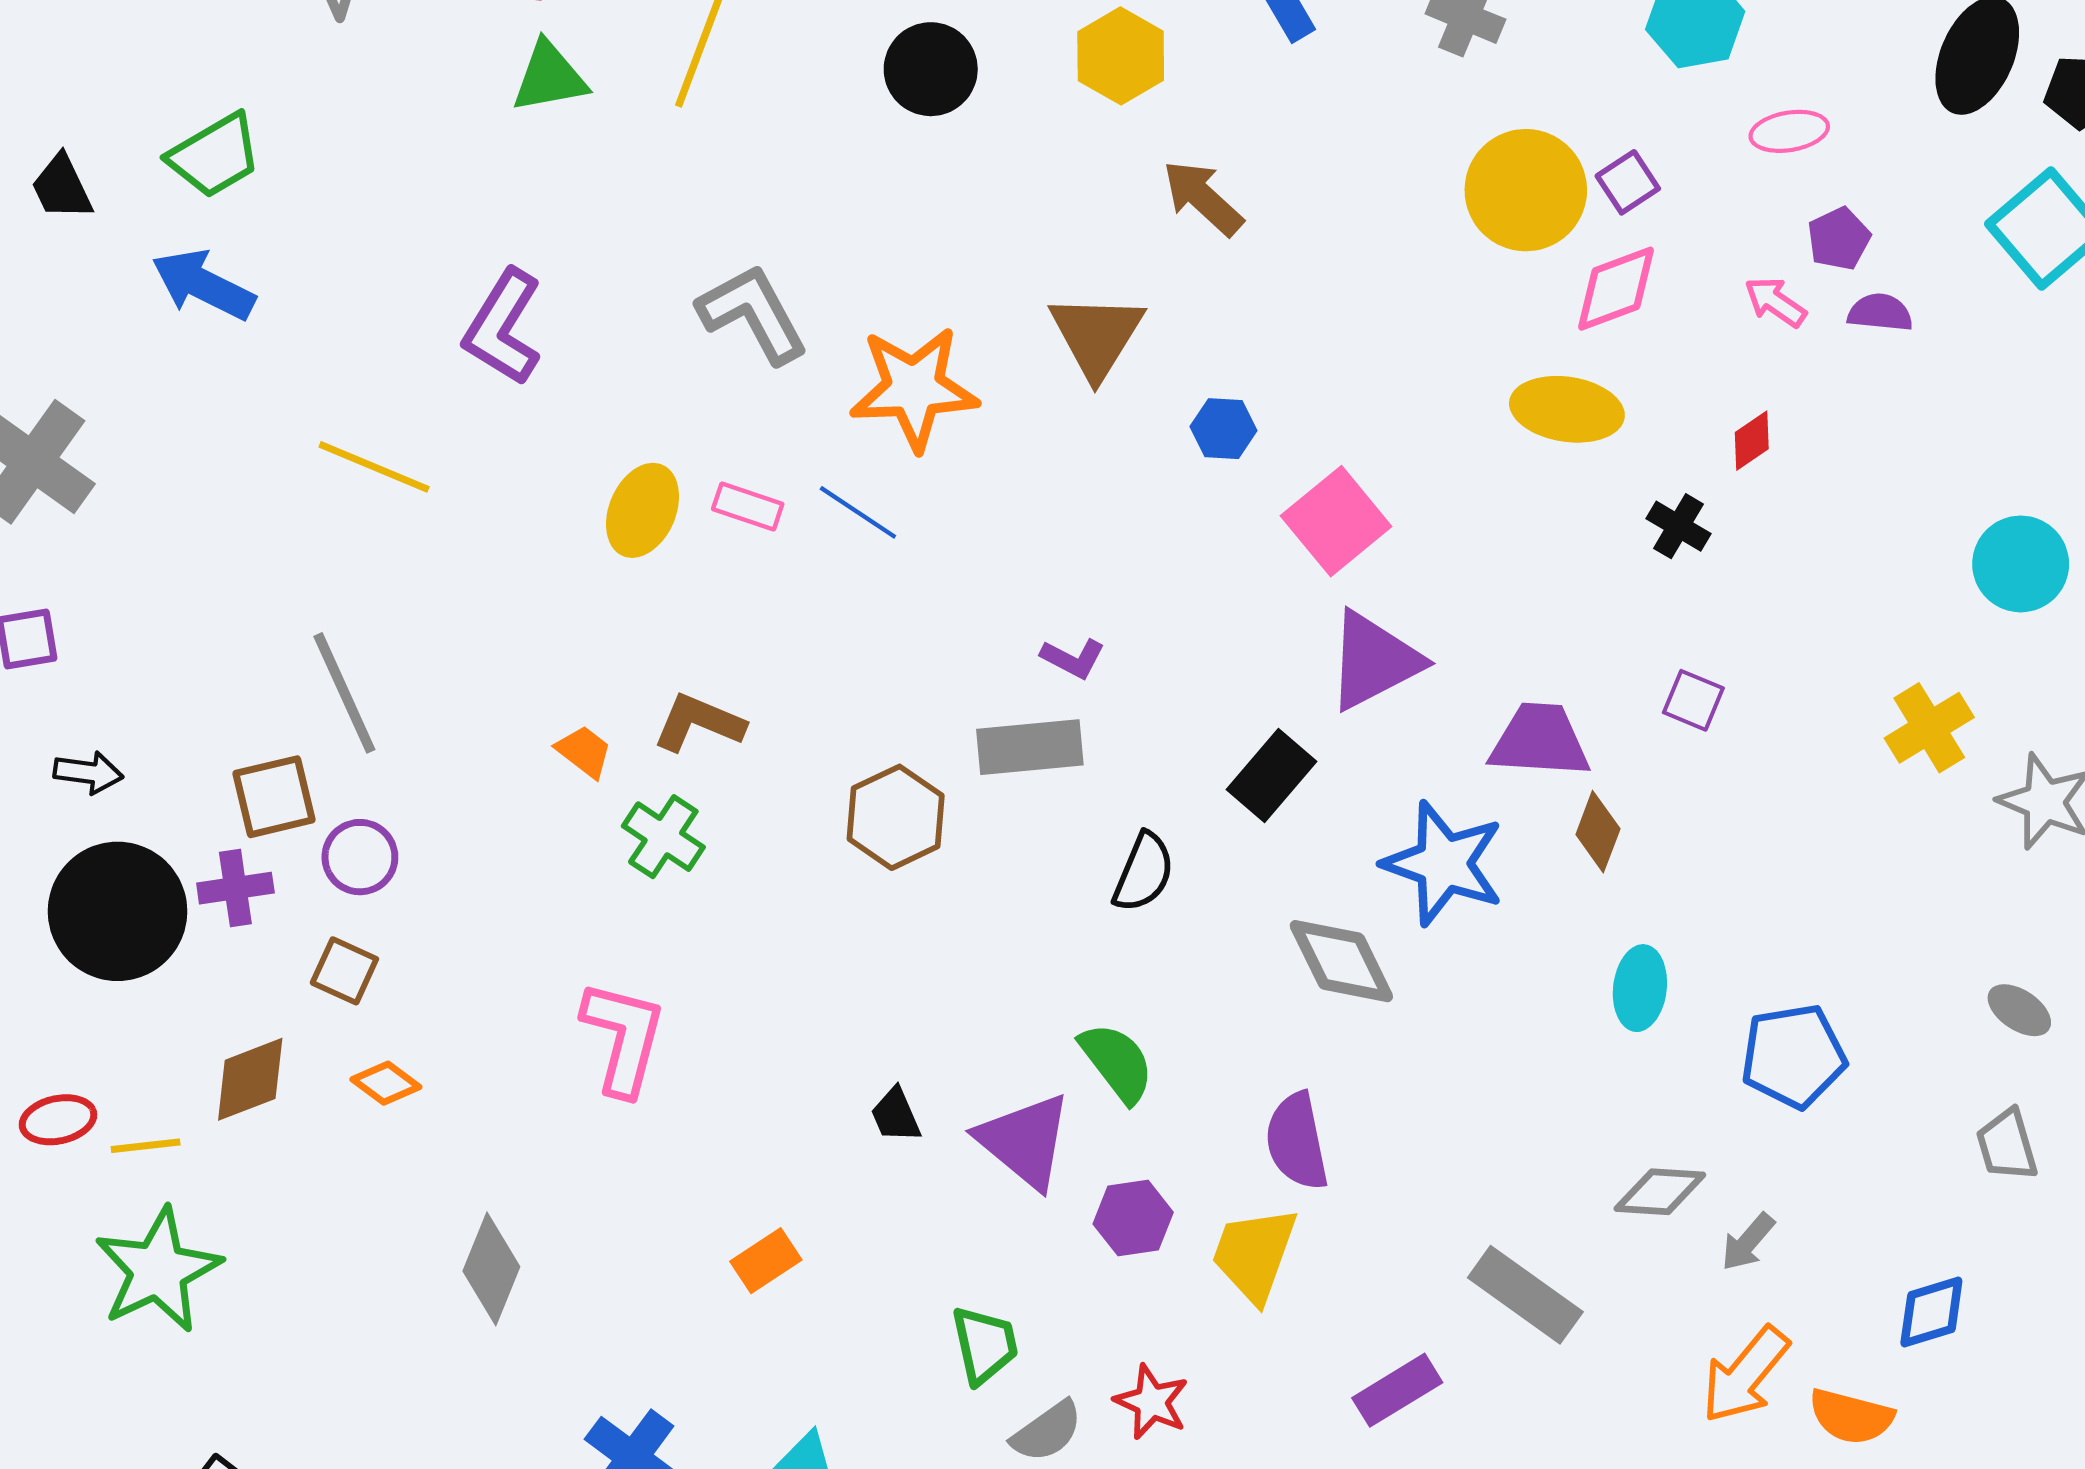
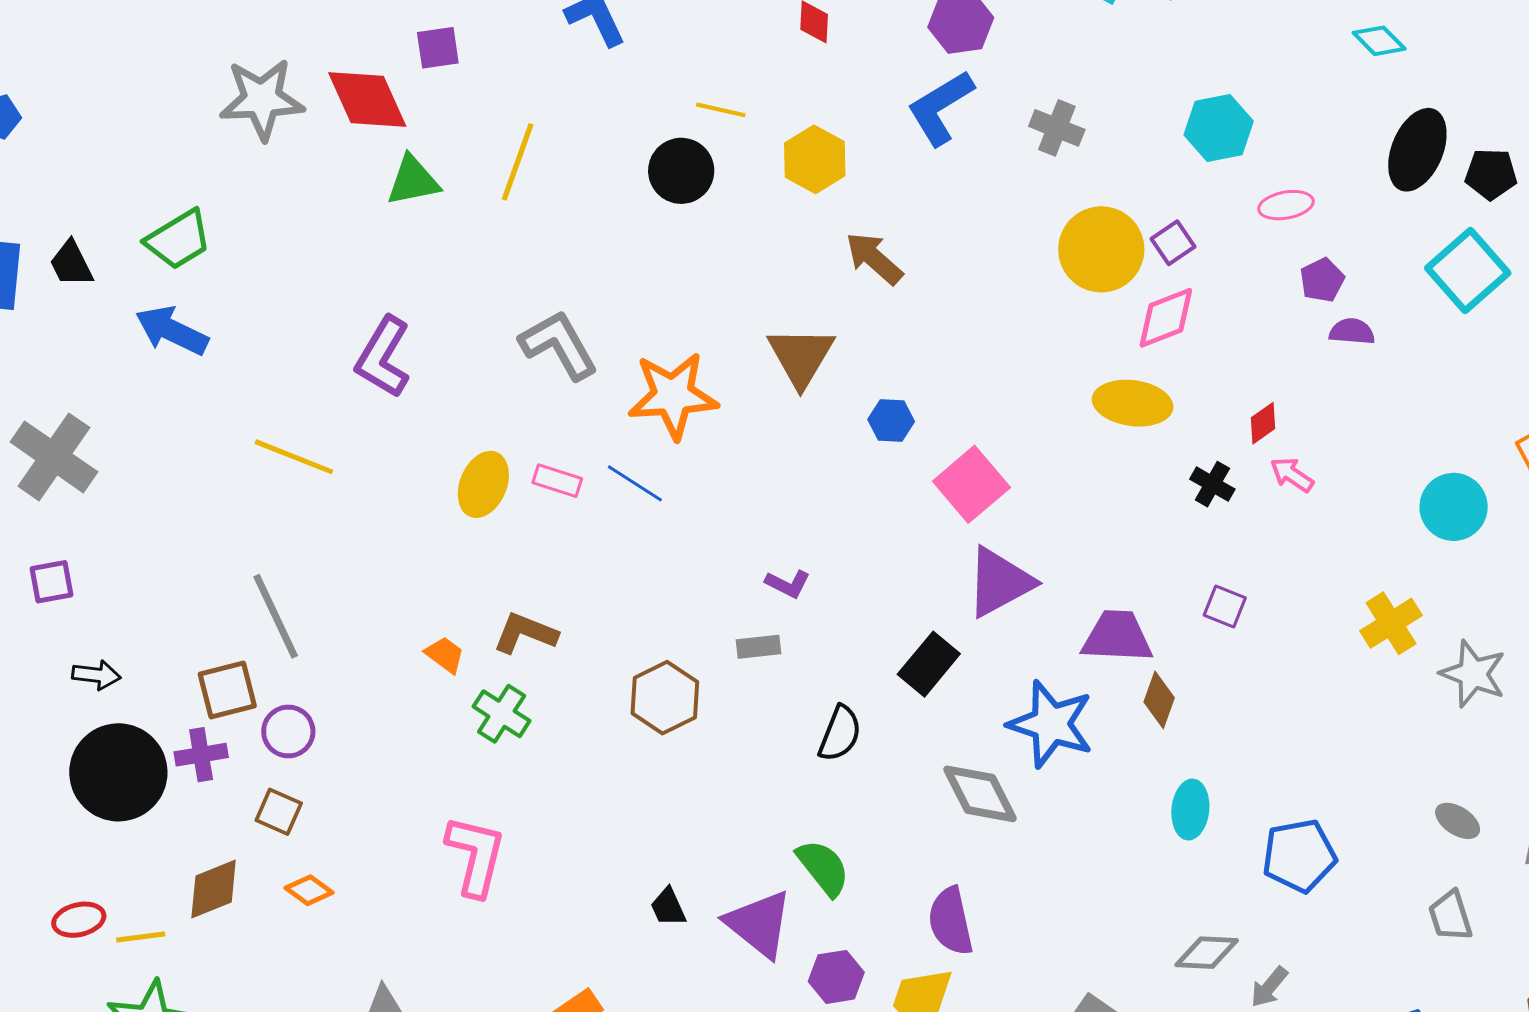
pink arrow: (1775, 302) -> (1292, 475), moved
gray rectangle: (1030, 747) -> (759, 647), size x0.6

